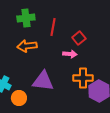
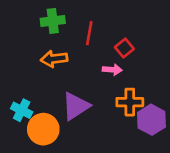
purple triangle: (43, 81) -> (76, 106), turned -40
orange circle: (19, 98) -> (43, 129), size x1.5

